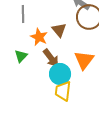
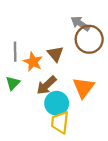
gray line: (23, 14) -> (15, 52), moved
brown arrow: (51, 58) -> (47, 85), turned 84

